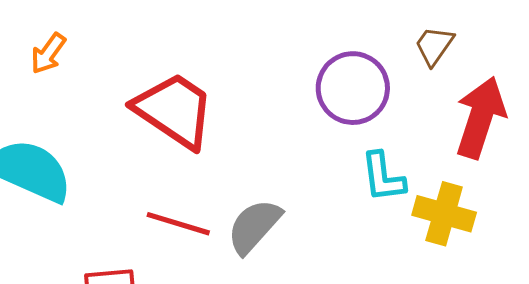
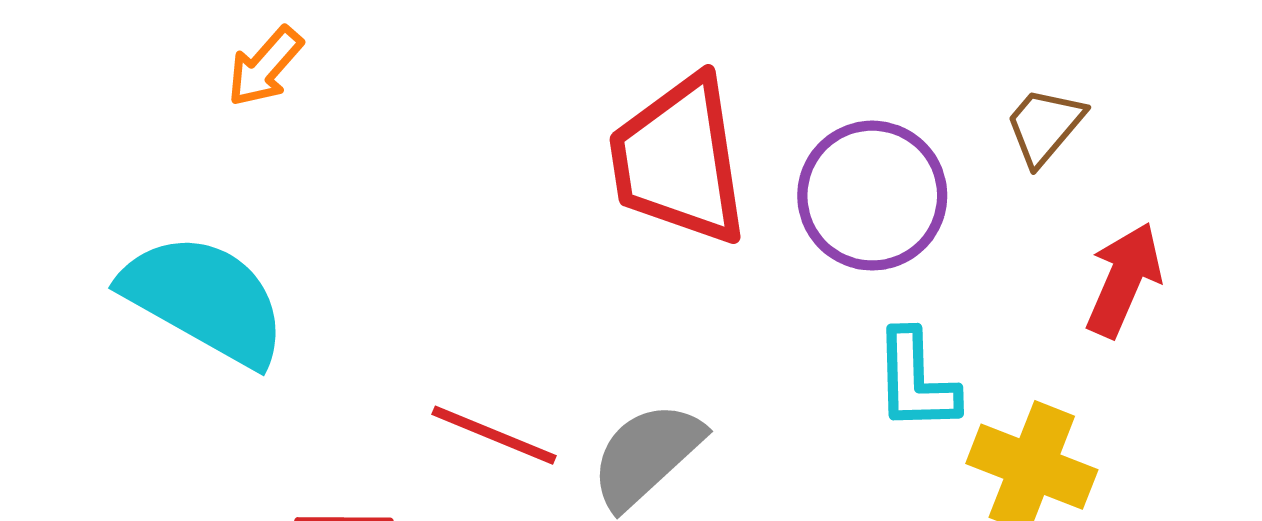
red trapezoid: (174, 110) -> (679, 160), moved, turned -138
red arrow: (480, 118) -> (1124, 280), size x0.7

